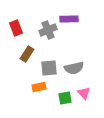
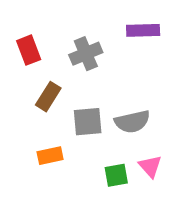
purple rectangle: (69, 19) -> (143, 30), moved
orange rectangle: (39, 87) -> (50, 156), moved

